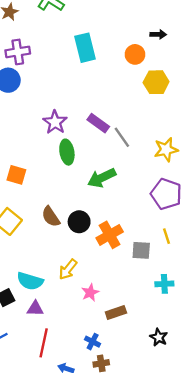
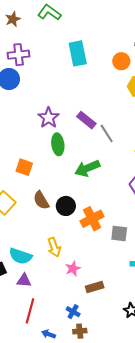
orange square: (16, 175) -> (24, 167), moved
yellow arrow: (68, 269) -> (54, 247), turned -60

